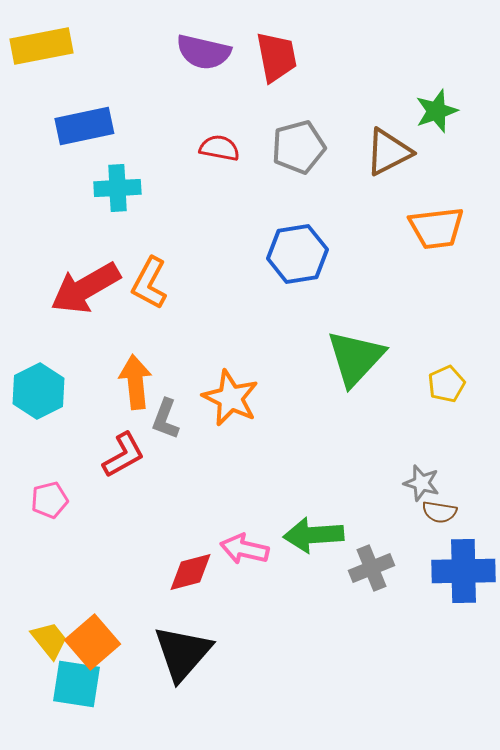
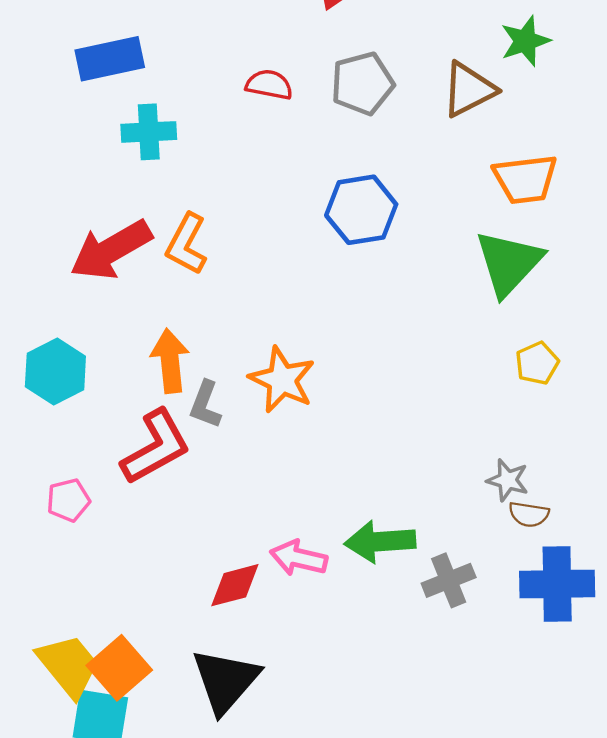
green triangle: (355, 358) -> (509, 263), moved
red L-shape: (123, 455) -> (156, 447), size x1.4
yellow trapezoid: (49, 640) -> (68, 665), size x1.5

